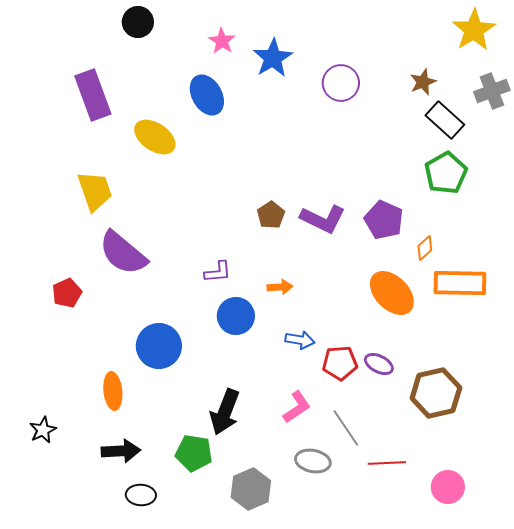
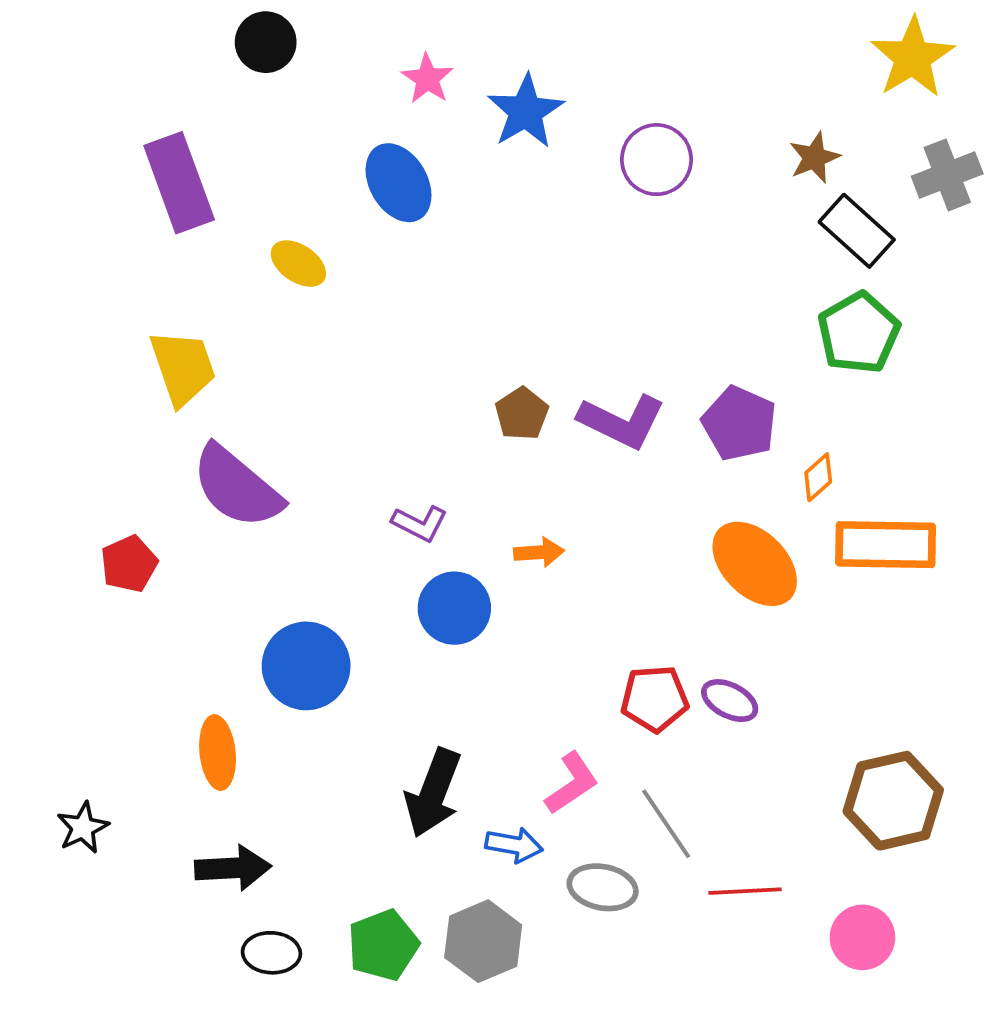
yellow ellipse: (155, 137) -> (298, 264), size x0.7
purple L-shape: (218, 272) -> (420, 523), turned 32
blue arrow: (300, 340) -> (514, 845), moved
brown hexagon: (436, 393) -> (893, 801), moved
green pentagon: (194, 453) -> (383, 945), moved, turned -30

